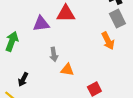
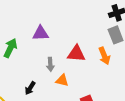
red triangle: (66, 14) -> (76, 54), moved
black arrow: (23, 79) -> (30, 88), moved

